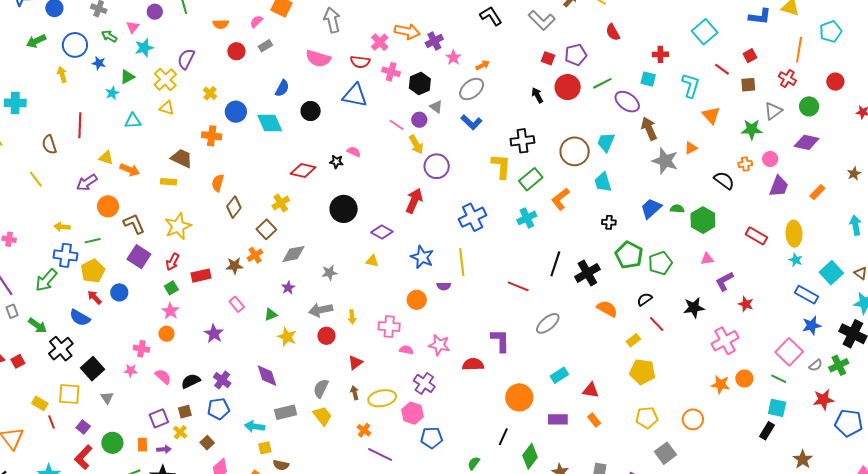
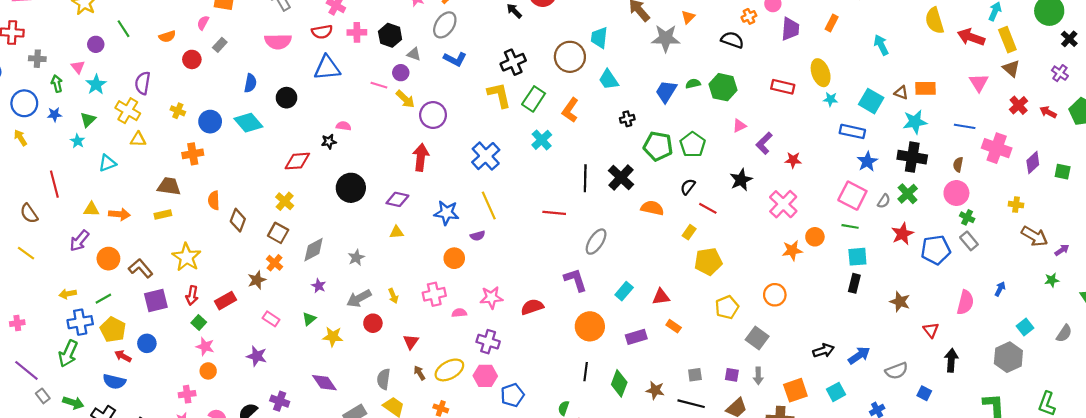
green arrow: (109, 36) -> (57, 84), turned 63
purple square: (139, 257) -> (156, 301), turned -30
purple L-shape: (500, 341) -> (575, 280), moved

